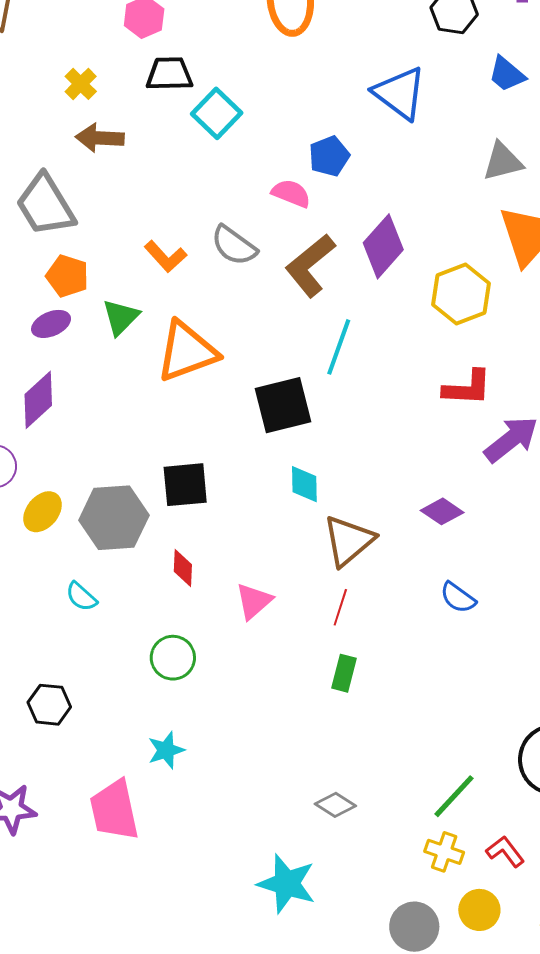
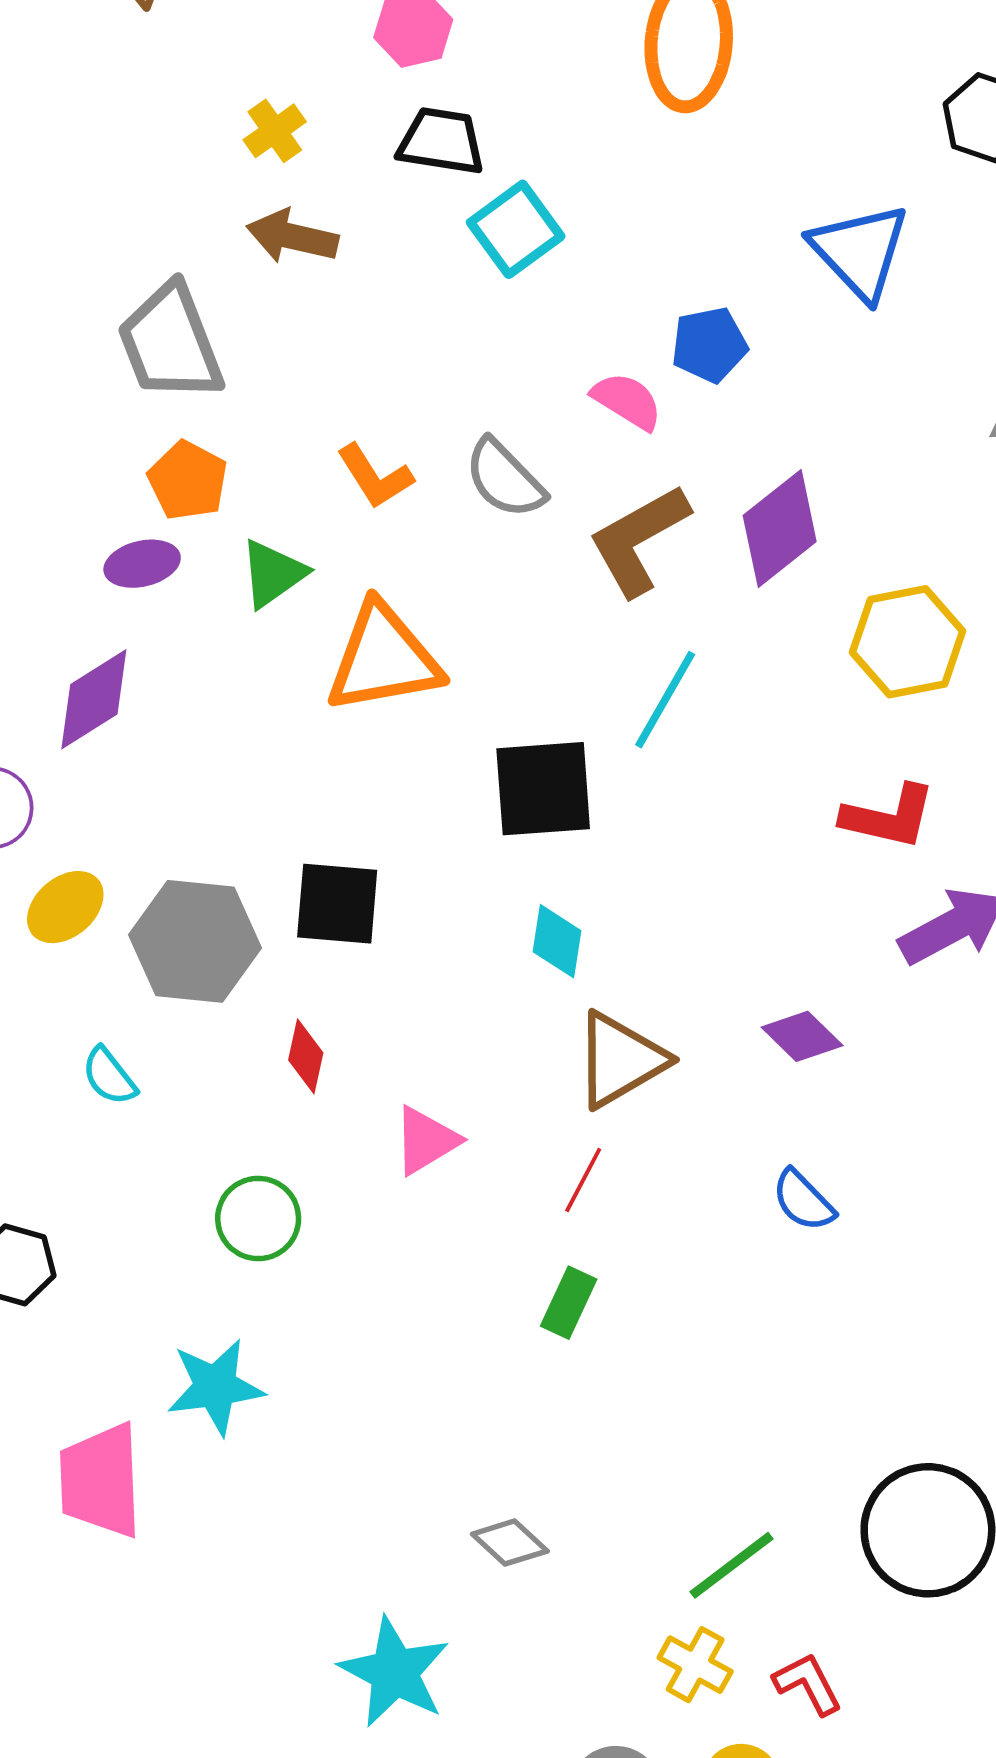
cyan star: (166, 750) -> (215, 1387), size x1.4

